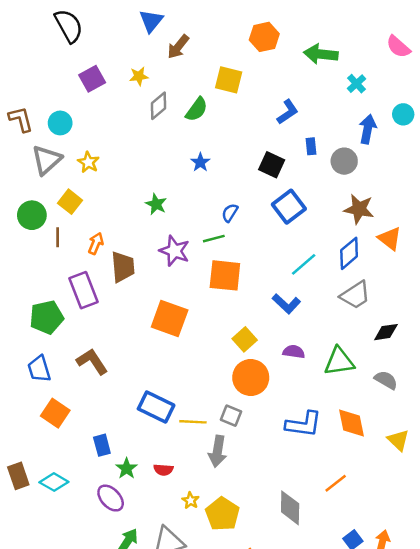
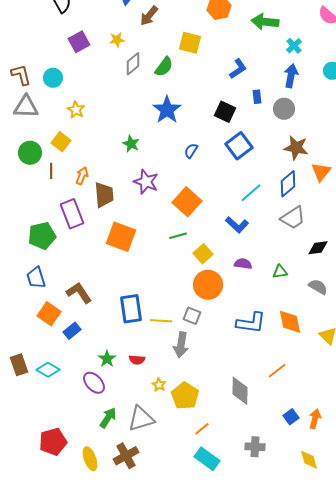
blue arrow: (368, 129) -> (291, 76), moved
gray triangle: (47, 160) -> (26, 107), moved, turned 44
blue star: (200, 162) -> (167, 110), size x1.8
green line: (214, 239) -> (178, 236), moved
orange triangle: (390, 239) -> (321, 172), turned 30
orange square: (225, 275) -> (187, 202), turned 36
orange square: (170, 318) -> (121, 237), moved
brown L-shape: (92, 362) -> (79, 293), moved
green triangle: (339, 362) -> (280, 272), size x0.6
blue rectangle: (156, 407) -> (131, 309), turned 56
blue rectangle: (102, 445) -> (72, 331), moved, turned 66

